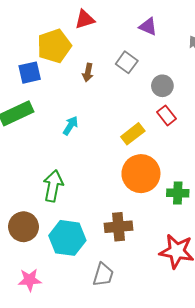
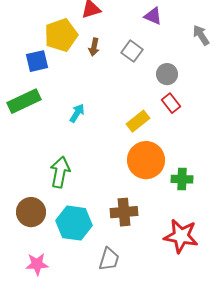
brown arrow: (88, 73) -> (94, 47), moved

